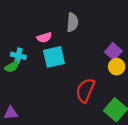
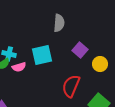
pink semicircle: (44, 37) -> (19, 67), moved
purple square: (113, 52) -> (80, 50), moved

